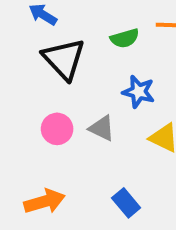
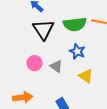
green semicircle: (125, 38) -> (75, 24), size x1.6

